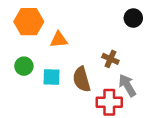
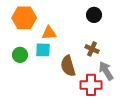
black circle: (133, 18) -> (94, 15), moved
cyan square: (52, 77) -> (43, 50), moved

